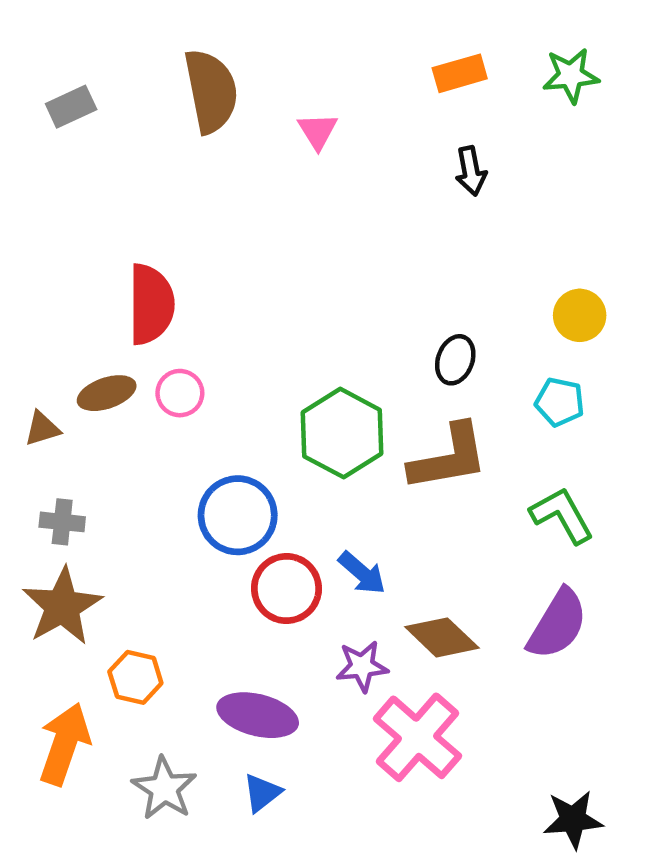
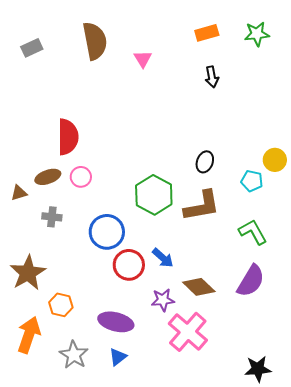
yellow circle: (580, 315) -> (275, 160), moved
gray cross: (62, 522) -> (52, 217), moved

